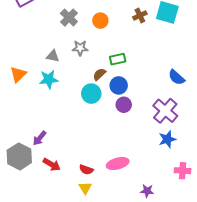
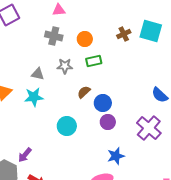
gray cross: (69, 18) -> (54, 36), turned -30
green rectangle: (118, 59) -> (94, 61), moved
cyan circle: (91, 94) -> (67, 126), moved
blue star: (167, 139) -> (116, 156), moved

